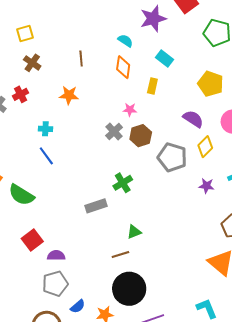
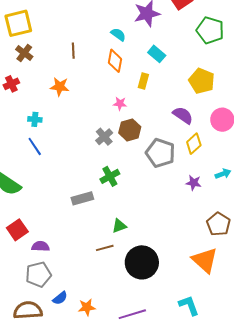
yellow square: (25, 33) -> (18, 23), size x1.6
gray cross: (114, 131) -> (104, 137), moved
black circle: (129, 289) -> (142, 262), moved

